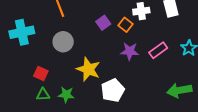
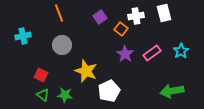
purple square: (103, 23) -> (100, 17), moved
cyan cross: (22, 32) -> (23, 36), size x0.7
purple star: (130, 51) -> (125, 54), turned 30
green triangle: (43, 95) -> (43, 95), turned 40

